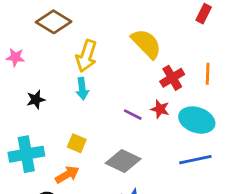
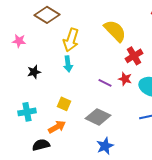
cyan cross: (26, 154) -> (27, 112), size x0.7

